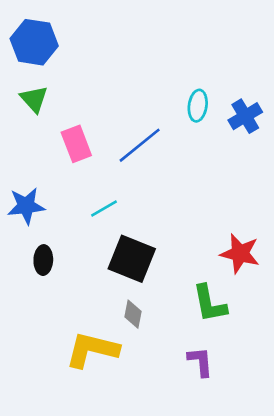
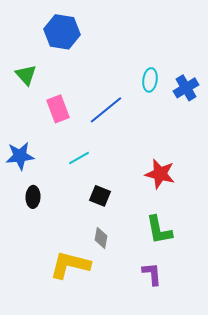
blue hexagon: (34, 42) -> (62, 32), moved
red star: (240, 253) -> (160, 174), moved
black square: (132, 259) -> (100, 196), size x0.6

